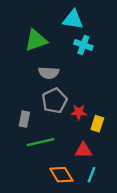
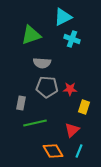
cyan triangle: (73, 19) -> (63, 17), turned -36
gray pentagon: (54, 101) -> (47, 87), turned 30
red star: (79, 112) -> (70, 89), moved
red triangle: (83, 150) -> (72, 130), turned -42

